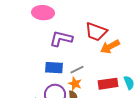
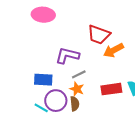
purple L-shape: (61, 39) -> (67, 56), moved
blue rectangle: (54, 68) -> (43, 80), moved

